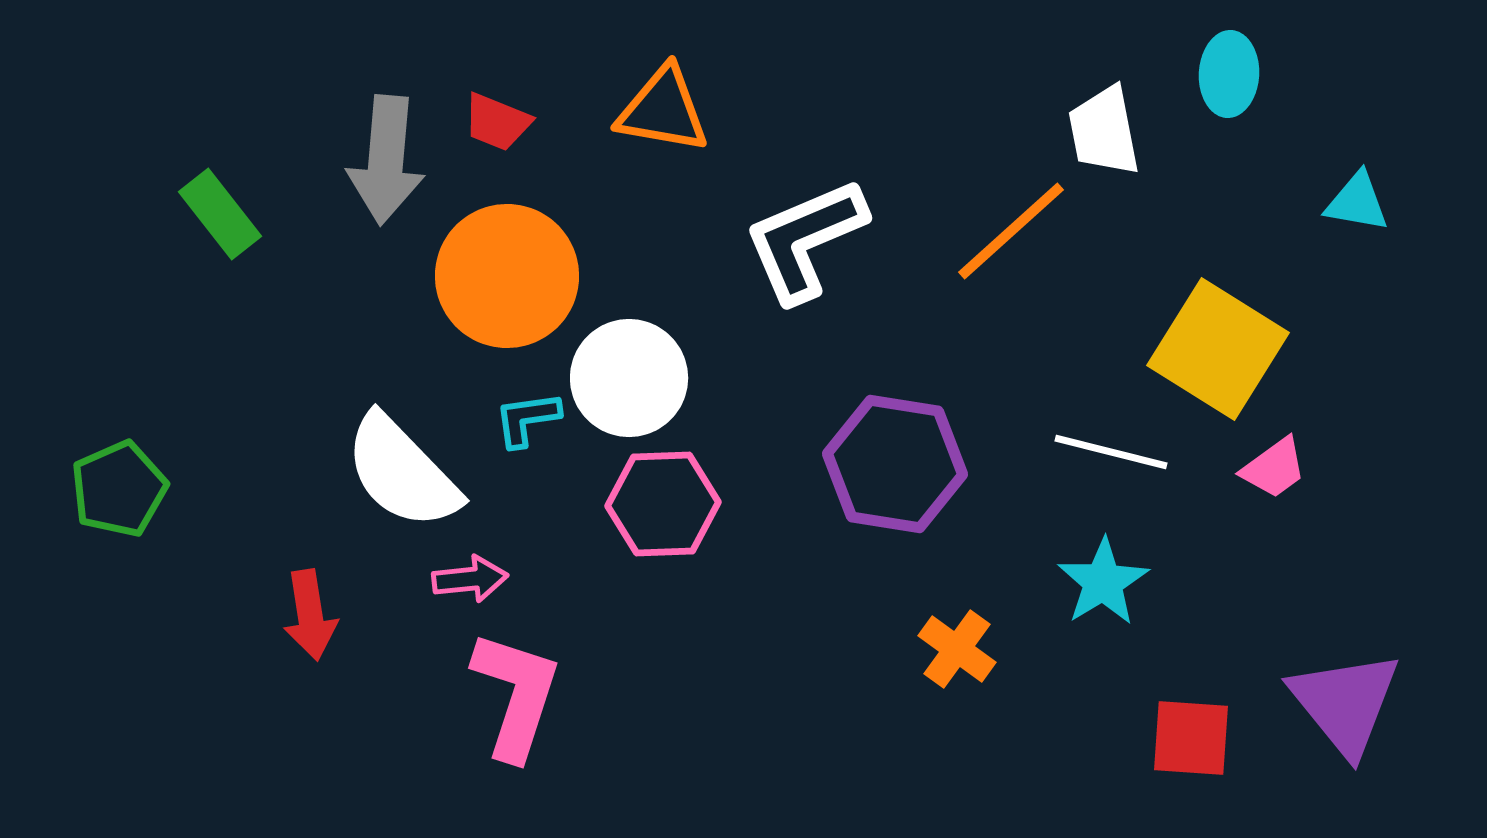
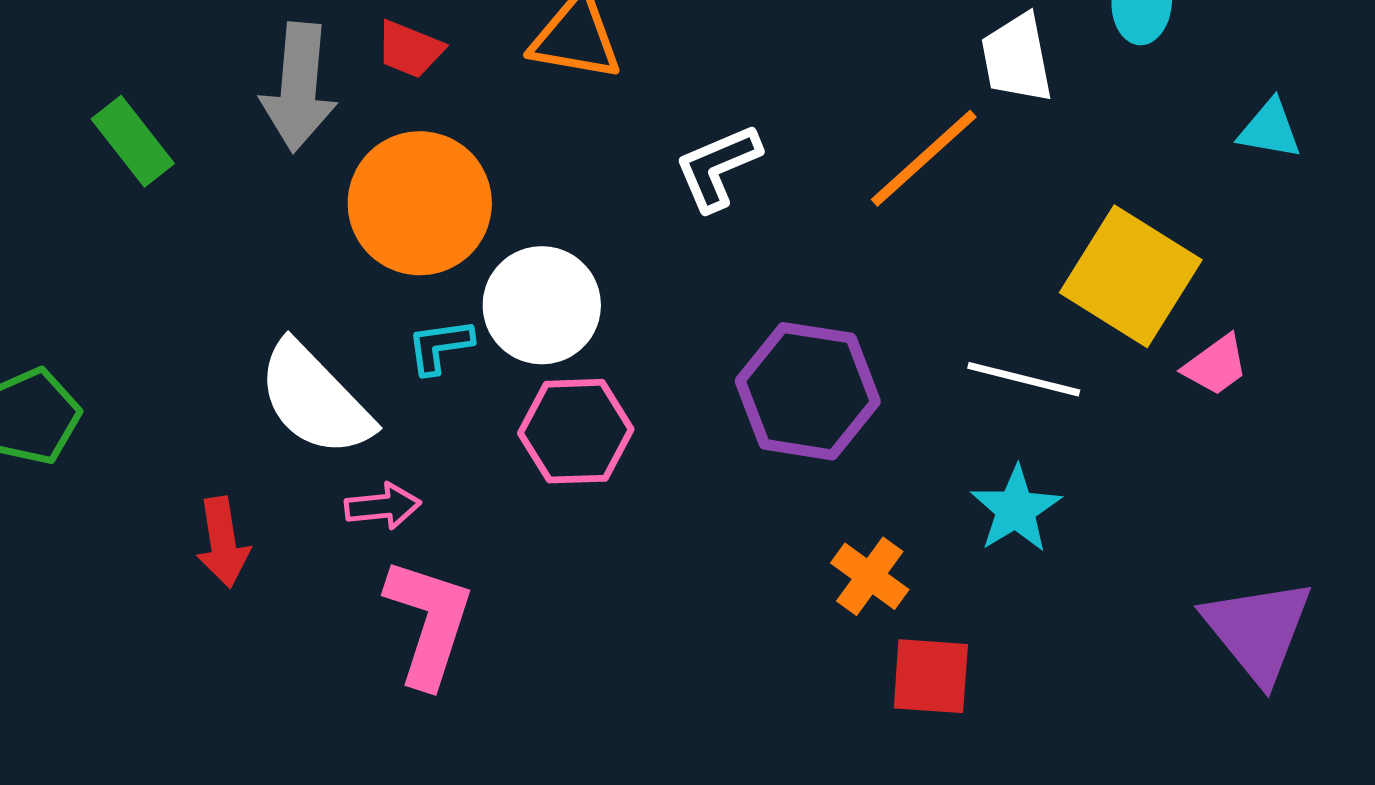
white L-shape: (805, 240) -> (718, 167), size x0.7
pink trapezoid: (1274, 468) -> (1216, 365), moved
red square: (1191, 738) -> (931, 676), moved

